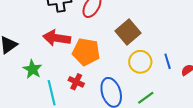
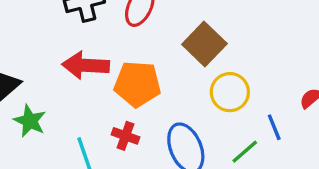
blue line: (168, 61) -> (274, 127), moved
green star: (32, 69) -> (30, 121), moved

